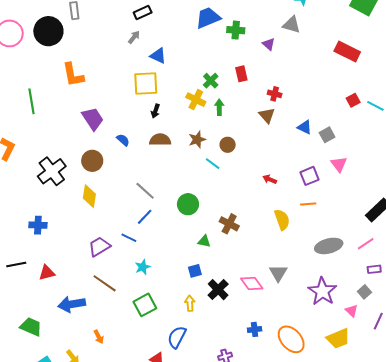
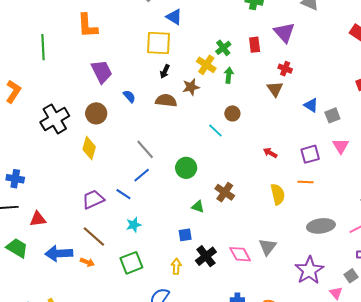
purple triangle: (269, 44) -> (284, 32), moved, size x1.6
brown star: (197, 140) -> (191, 87), moved
blue cross: (38, 225) -> (15, 179), moved
green trapezoid: (31, 327) -> (17, 248), moved
orange arrow: (99, 337) -> (87, 262), moved, turned -48

